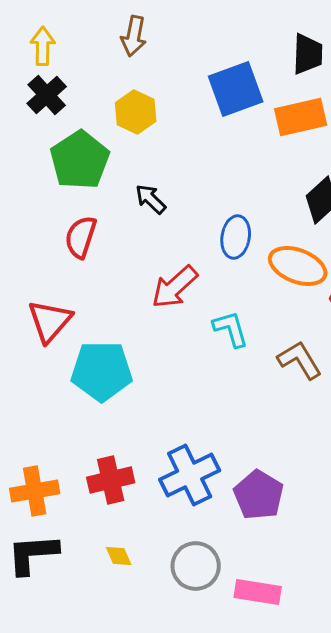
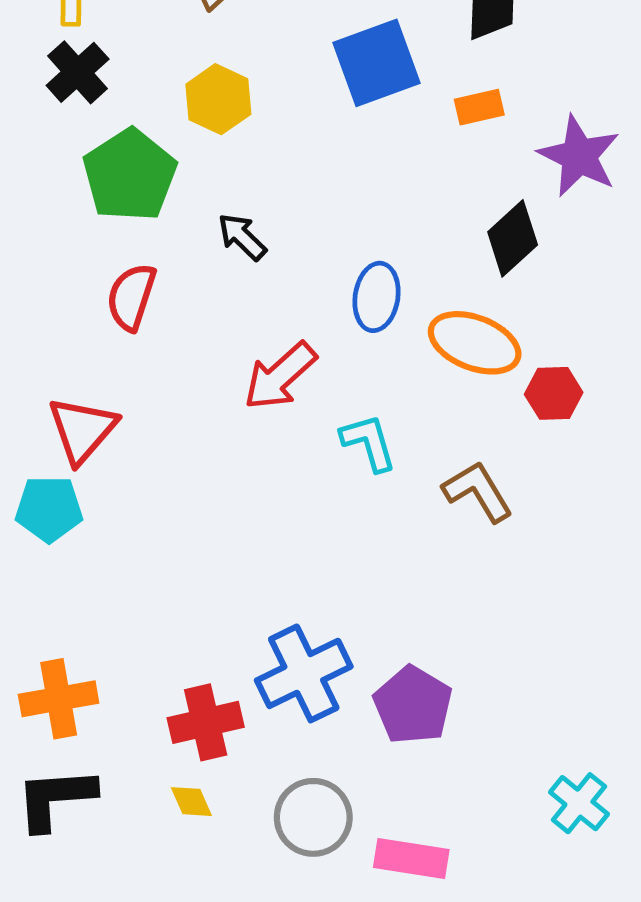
orange rectangle: (301, 117) -> (479, 107), size x0.6
cyan pentagon: (102, 371) -> (49, 509), moved, size x0.7
red cross: (111, 480) -> (206, 722), moved

